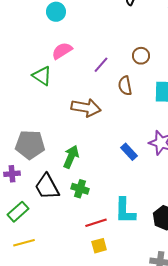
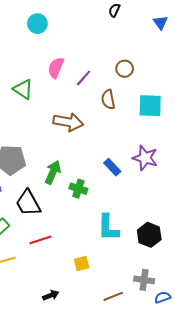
pink semicircle: (62, 51) -> (56, 68), moved, turned -35
green cross: (80, 189) -> (78, 189), moved
red line: (96, 223) -> (41, 240), moved

